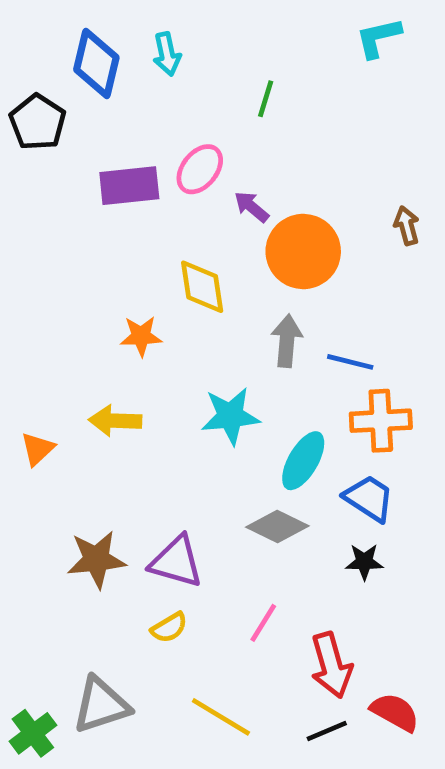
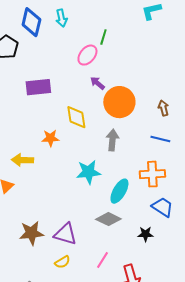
pink ellipse: (200, 169) -> (87, 55), moved
purple rectangle: (129, 186) -> (38, 87), moved
brown arrow: (407, 226) -> (163, 108), moved
blue line: (350, 362) -> (160, 139), moved
yellow arrow: (115, 421) -> (22, 160), moved
blue trapezoid: (369, 498) -> (162, 207), moved

